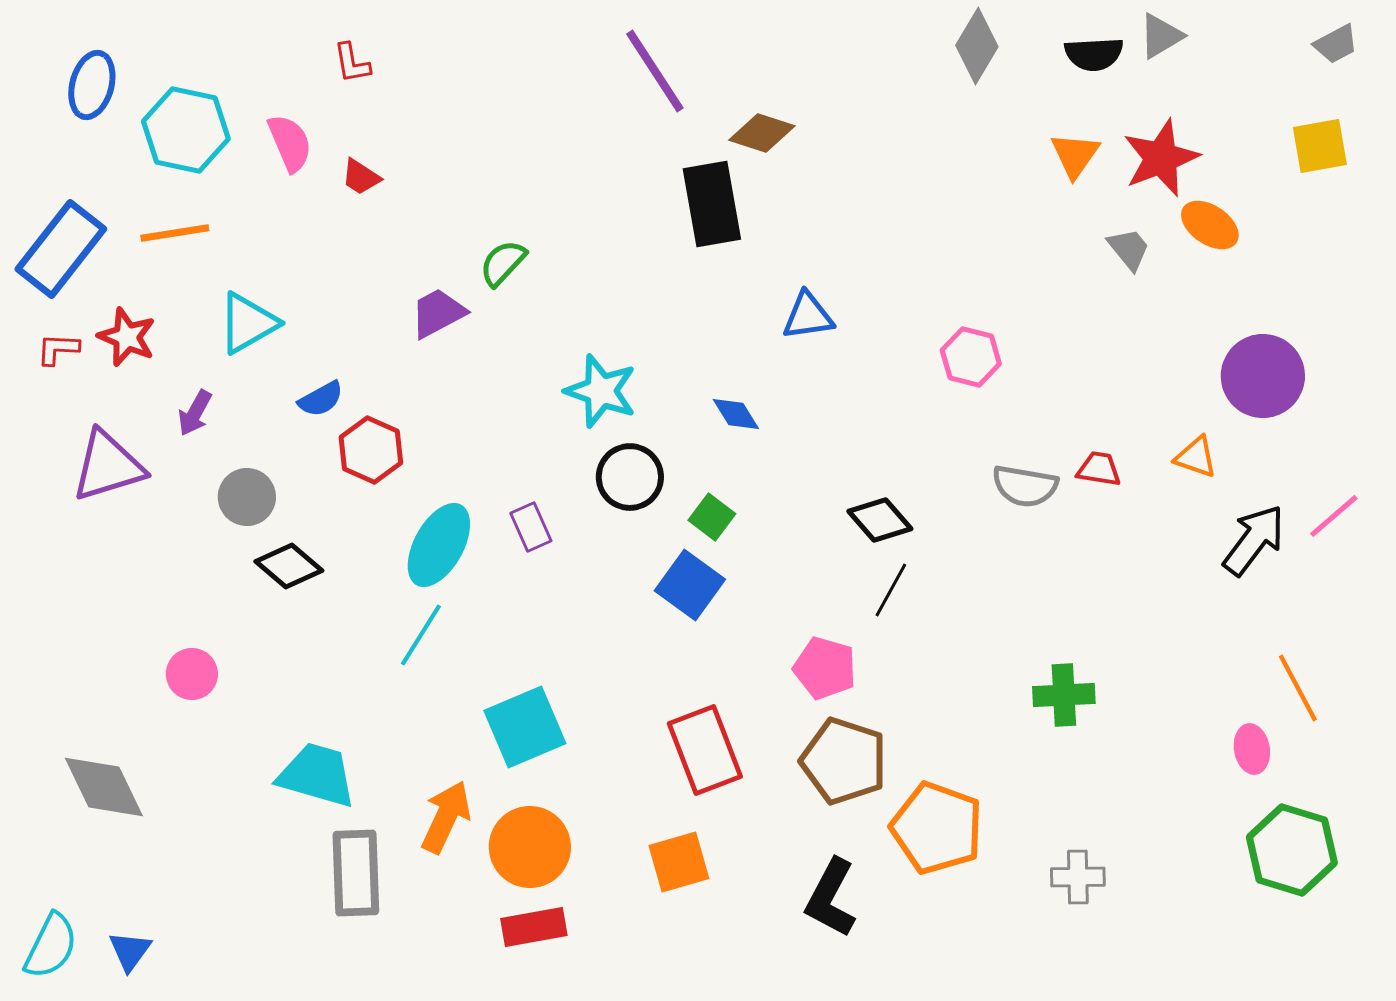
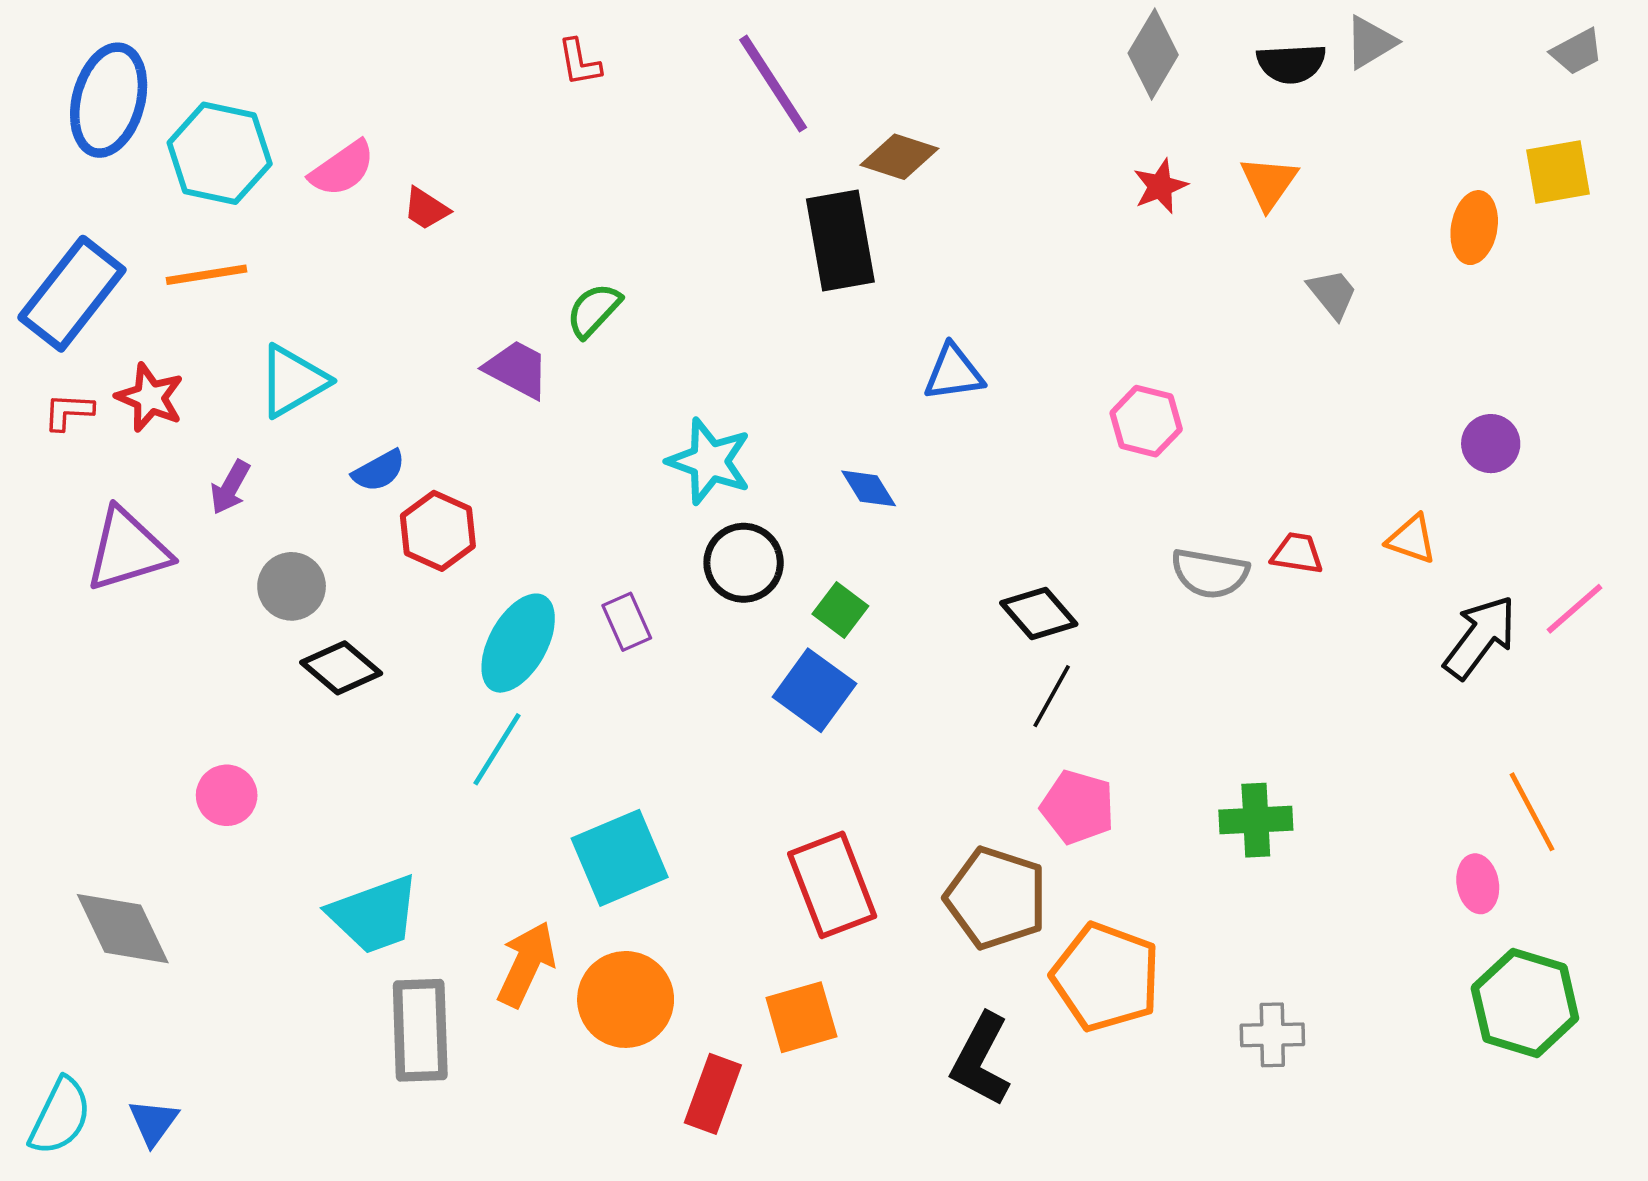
red L-shape: (352, 63) -> (580, 62), moved
blue ellipse: (92, 85) -> (109, 100), size x1.4
pink semicircle: (290, 143) -> (342, 169), turned 78
red star: (1161, 158) -> (1160, 186), moved, size x0.6
orange ellipse: (1210, 225) -> (1474, 228), moved, turned 66
purple trapezoid: (438, 313) -> (517, 369), turned 56
purple circle: (1263, 376) -> (1491, 444), size x0.6
pink pentagon: (825, 668) -> (1078, 807), moved
cyan trapezoid: (317, 775) -> (374, 914), turned 144
red rectangle: (534, 927) -> (713, 1094), moved, turned -60

